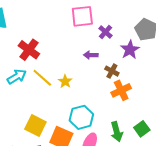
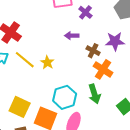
purple star: (130, 50) -> (115, 41), moved, turned 30
orange cross: (121, 90) -> (103, 69), turned -30
green arrow: (117, 132) -> (94, 94), moved

